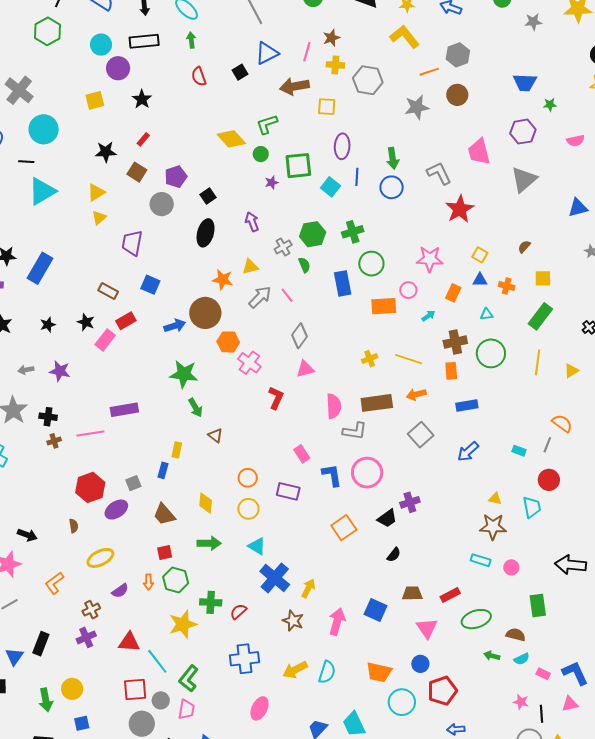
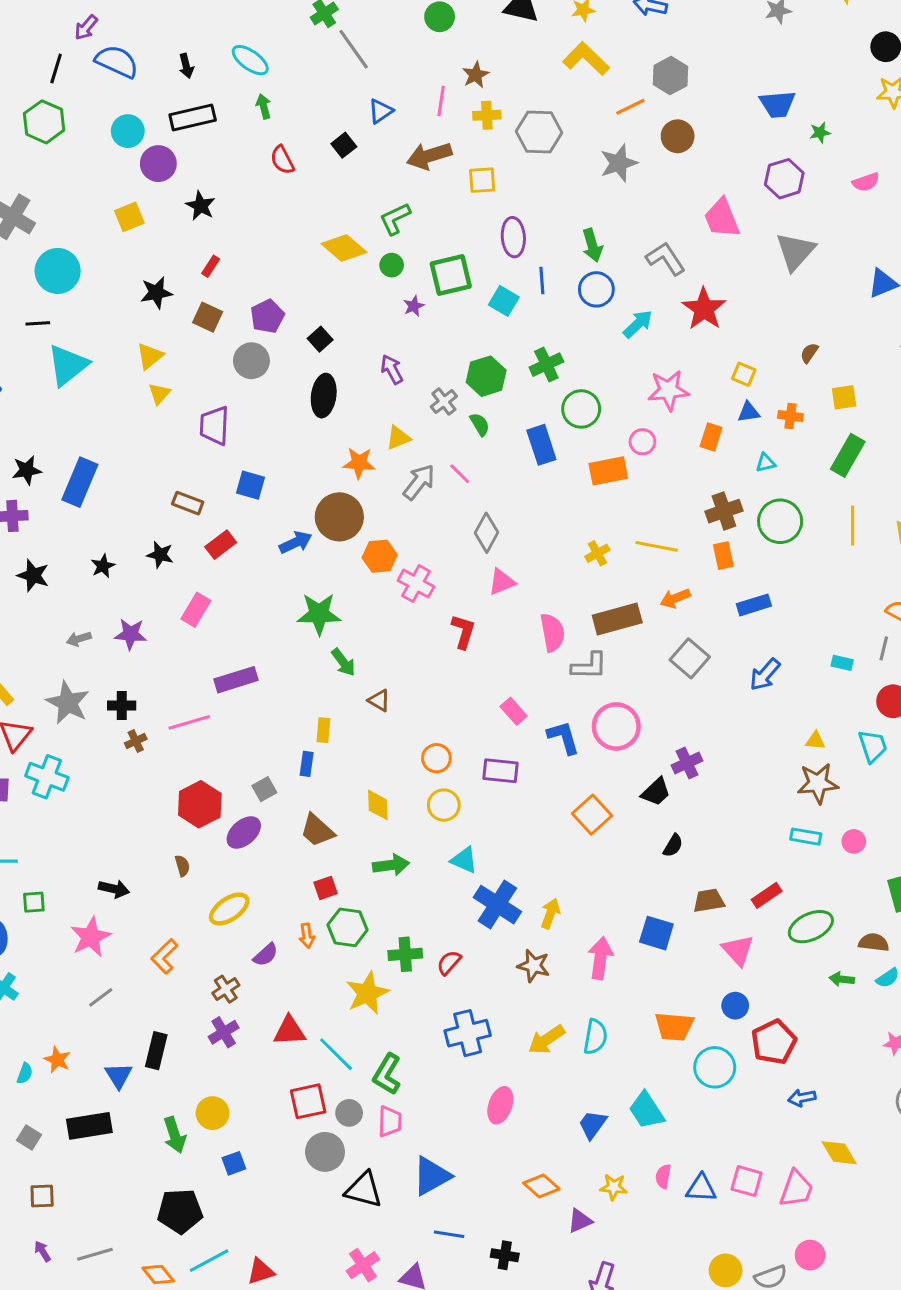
blue triangle: (267, 53) -> (381, 111), size x0.7
cyan arrow: (428, 316) -> (638, 324), moved, size x1.5
pink rectangle: (105, 340) -> (196, 610), moved

